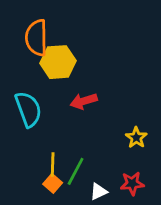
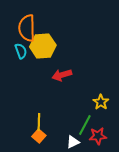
cyan semicircle: (28, 109) -> (21, 51), moved, size x0.6
green line: (76, 171) -> (85, 125), moved

